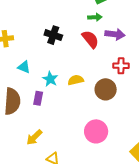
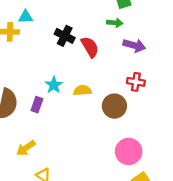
red semicircle: (90, 39) -> (90, 47), moved
cyan triangle: (24, 67) -> (26, 17), moved, turned -32
pink circle: (96, 131) -> (129, 151), moved

